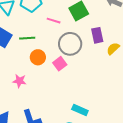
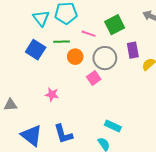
green line: (27, 38) -> (62, 42), moved
orange circle: (38, 57) -> (75, 57), moved

